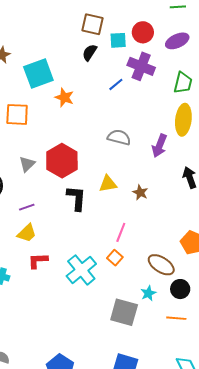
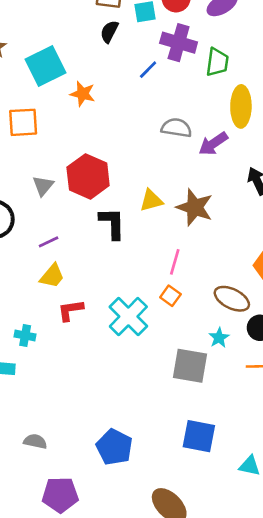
green trapezoid: (183, 83) -> (217, 62), moved
gray semicircle: (119, 137) -> (176, 128), moved
purple arrow: (159, 146) -> (213, 144), turned 40
brown star: (140, 193) -> (195, 207), size x1.8

